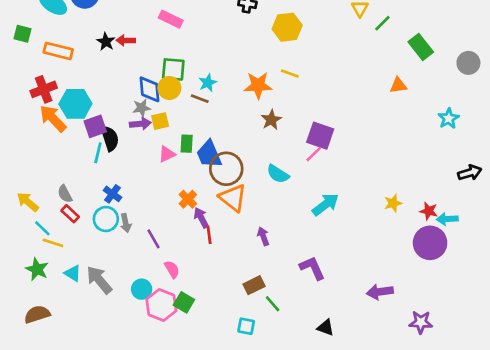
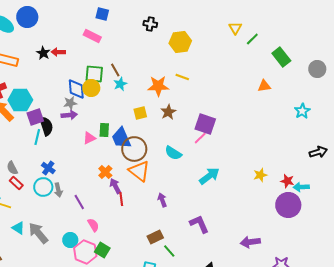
brown line: (200, 99) -> (115, 70), moved, turned 40
yellow square: (160, 121) -> (140, 113), moved

